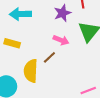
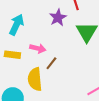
cyan arrow: (20, 14) -> (16, 25), turned 125
pink arrow: (61, 40) -> (38, 48), moved

